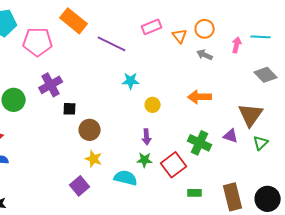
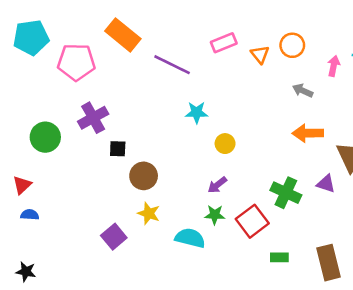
gray arrow: (205, 55) -> (303, 91), moved
orange arrow: (200, 97) -> (308, 133), moved
purple arrow: (147, 137) -> (217, 185), turned 56
purple square: (80, 186) -> (114, 237), moved

